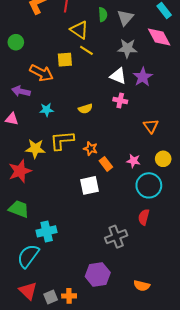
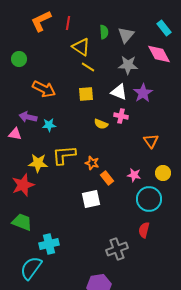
yellow square: (65, 60) -> (86, 94), moved
purple arrow: (21, 91) -> (28, 117), moved
yellow semicircle: (85, 109) -> (101, 124), moved, turned 40

